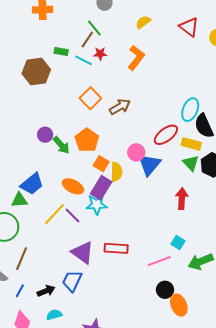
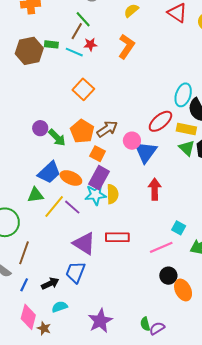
brown hexagon: (36, 72) -> (29, 51), moved
brown arrow: (120, 107) -> (107, 129), moved
yellow semicircle: (116, 172) -> (113, 194), moved
blue trapezoid: (32, 184) -> (49, 172), moved
red arrow: (182, 199) -> (155, 189), moved
green triangle: (19, 200) -> (35, 195), moved

